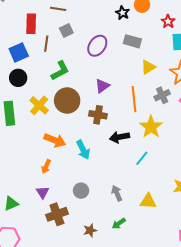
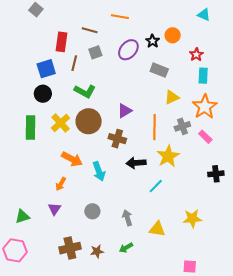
purple ellipse: (97, 46) -> (128, 50), moved
green L-shape: (60, 71) -> (85, 91), turned 50
brown cross: (57, 214) -> (70, 248), moved

